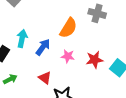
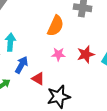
blue arrow: (43, 47) -> (22, 65), moved

